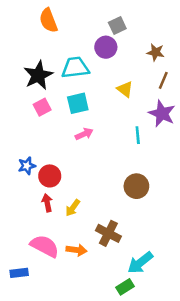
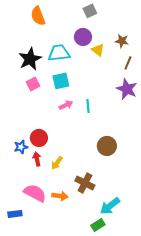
gray square: (117, 26) -> (90, 11), moved
yellow triangle: (125, 89) -> (98, 50), moved
cyan line: (138, 135) -> (88, 106), moved
blue star: (27, 166) -> (21, 147), moved

